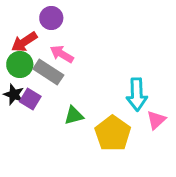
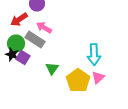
green circle: (20, 64) -> (16, 44), moved
green triangle: (74, 115) -> (52, 68), turned -40
pink triangle: (156, 120) -> (98, 78), moved

